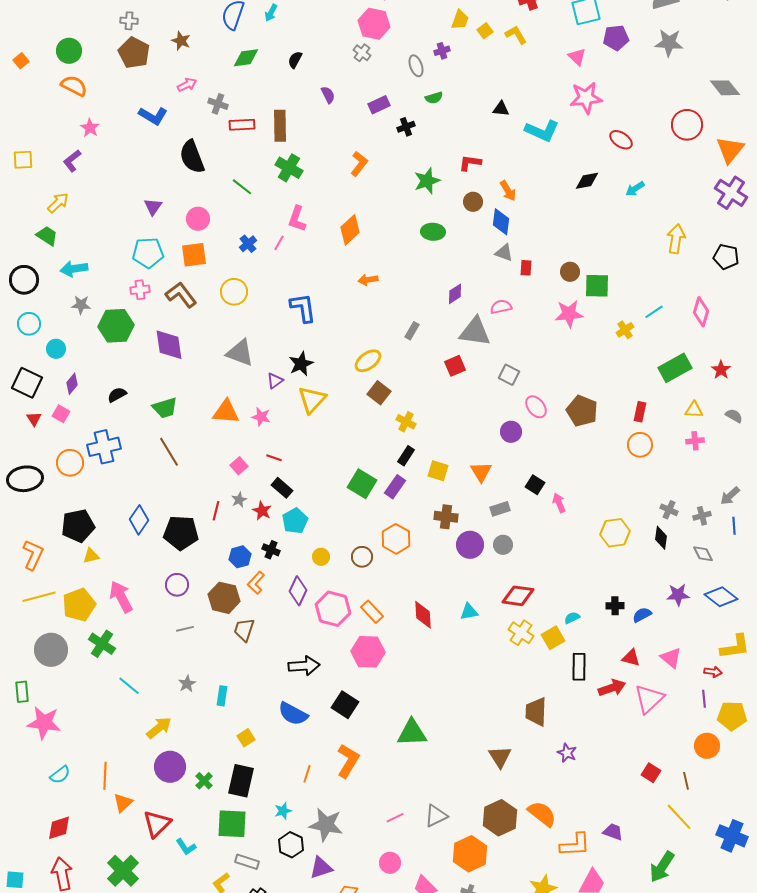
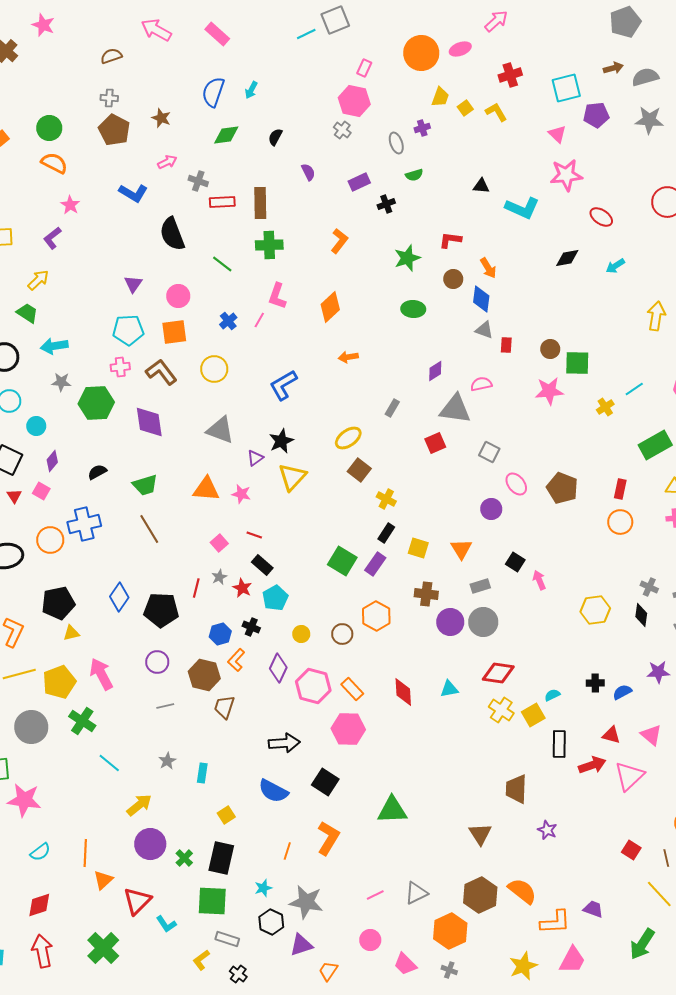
green cross: (289, 168) -> (269, 245), turned -32
blue L-shape: (303, 308) -> (283, 385), turned -112
gray circle: (503, 545) -> (483, 622), size x1.5

